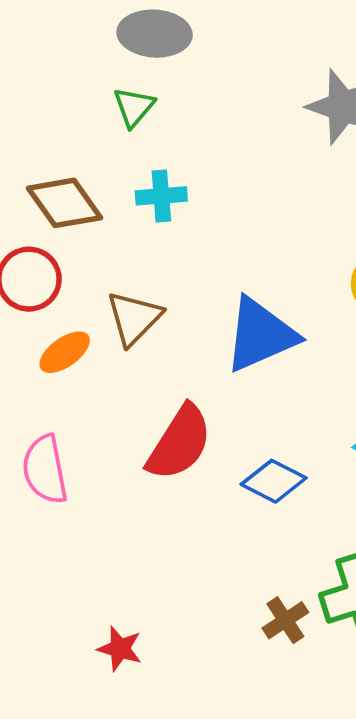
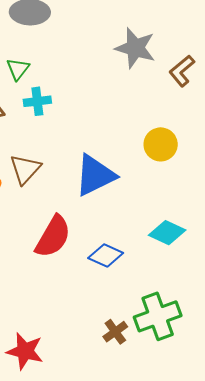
green triangle: (134, 107) -> (18, 69), moved
red star: (120, 649) -> (25, 351), size x1.5

